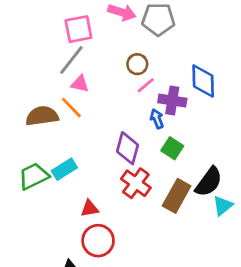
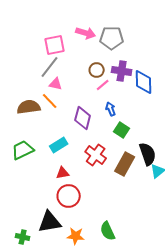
purple cross: (172, 101) -> (122, 71), moved
purple diamond: (127, 148) -> (83, 118), moved
cyan rectangle: (64, 169) -> (59, 145), moved
black semicircle: (209, 182) -> (148, 154), turned -55

